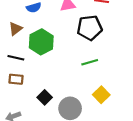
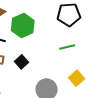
black square: (45, 97) -> (22, 62), moved

